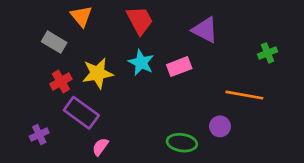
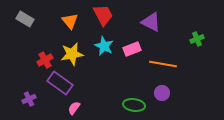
orange triangle: (81, 16) -> (70, 21), moved
gray rectangle: (54, 42) -> (25, 19), moved
orange line: (244, 95) -> (163, 64), moved

